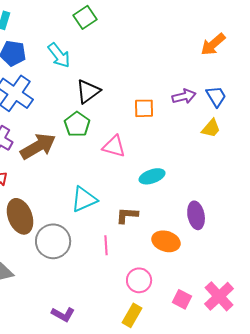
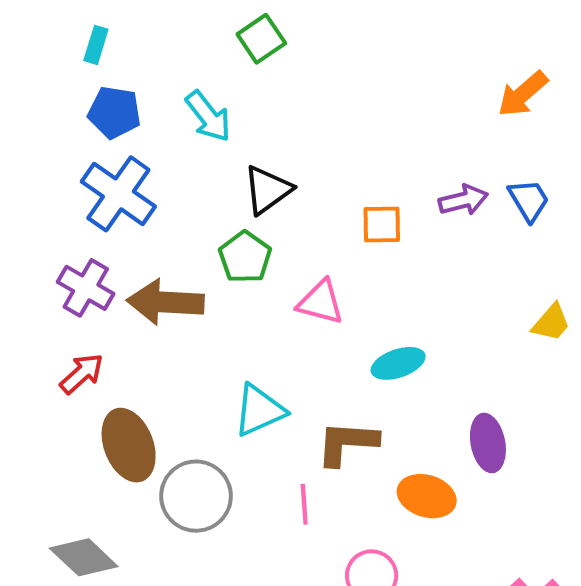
yellow trapezoid: (211, 128) -> (551, 323), moved
brown arrow: (38, 146) -> (165, 302), turned -147
brown L-shape: (127, 215) -> (347, 443), size x1.4

